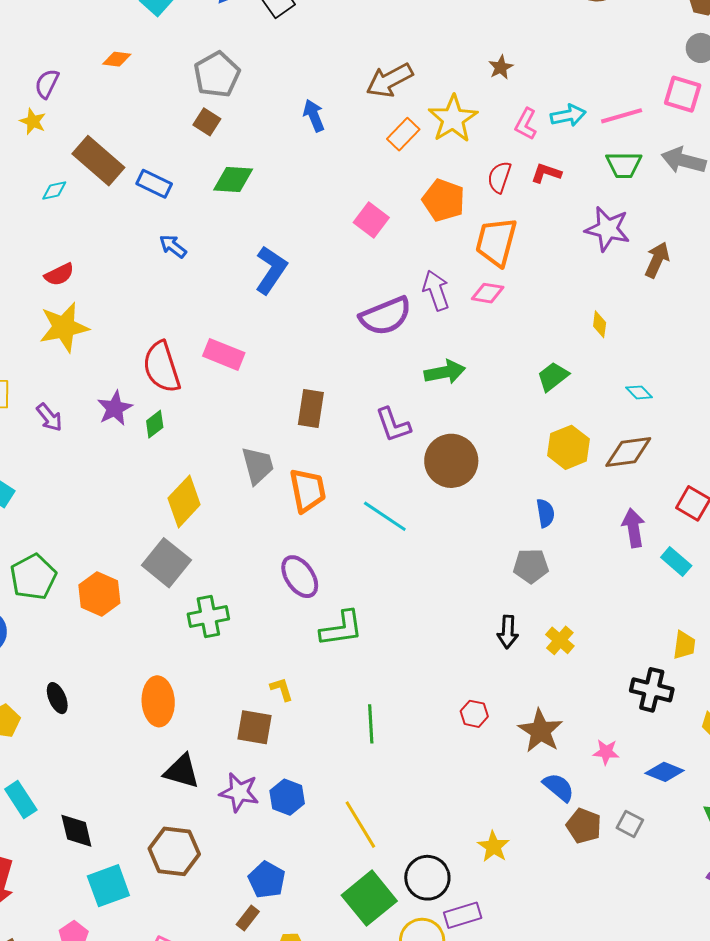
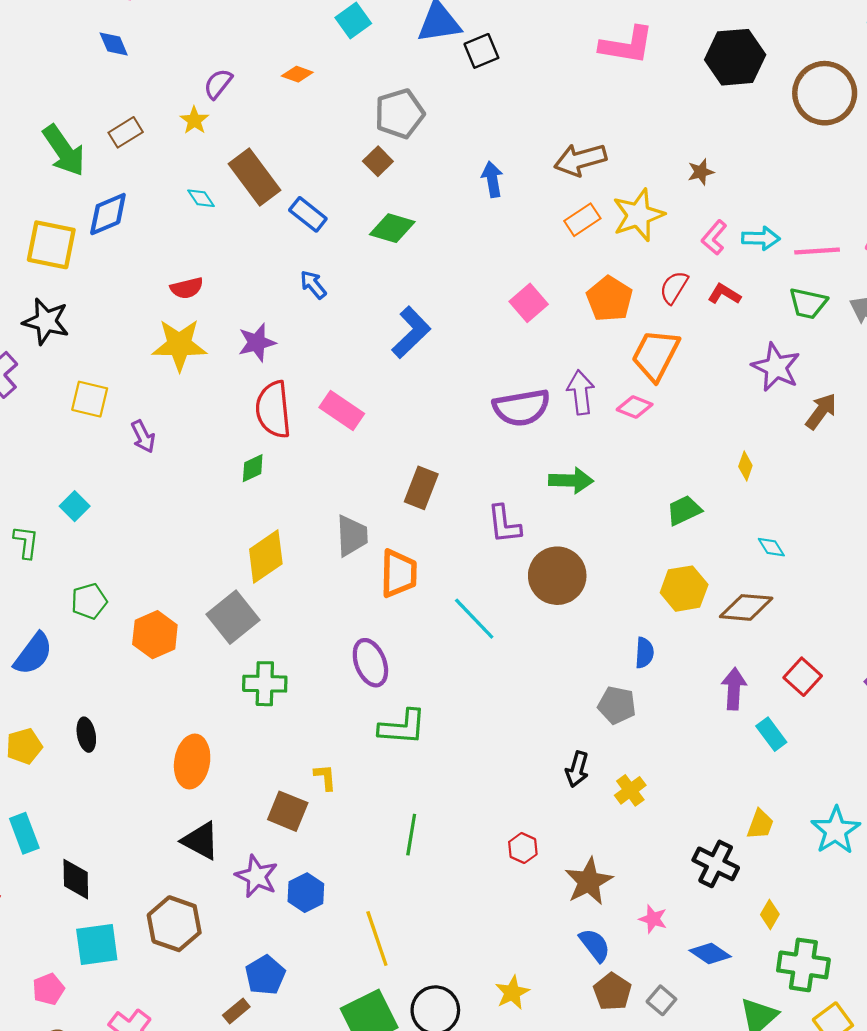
cyan diamond: (54, 190) -> (201, 198), turned 56
purple star: (115, 408) -> (257, 342), moved
green pentagon: (33, 577) -> (89, 601), size x0.7

